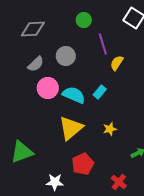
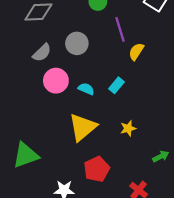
cyan semicircle: (74, 95) -> (86, 89), size x0.6

